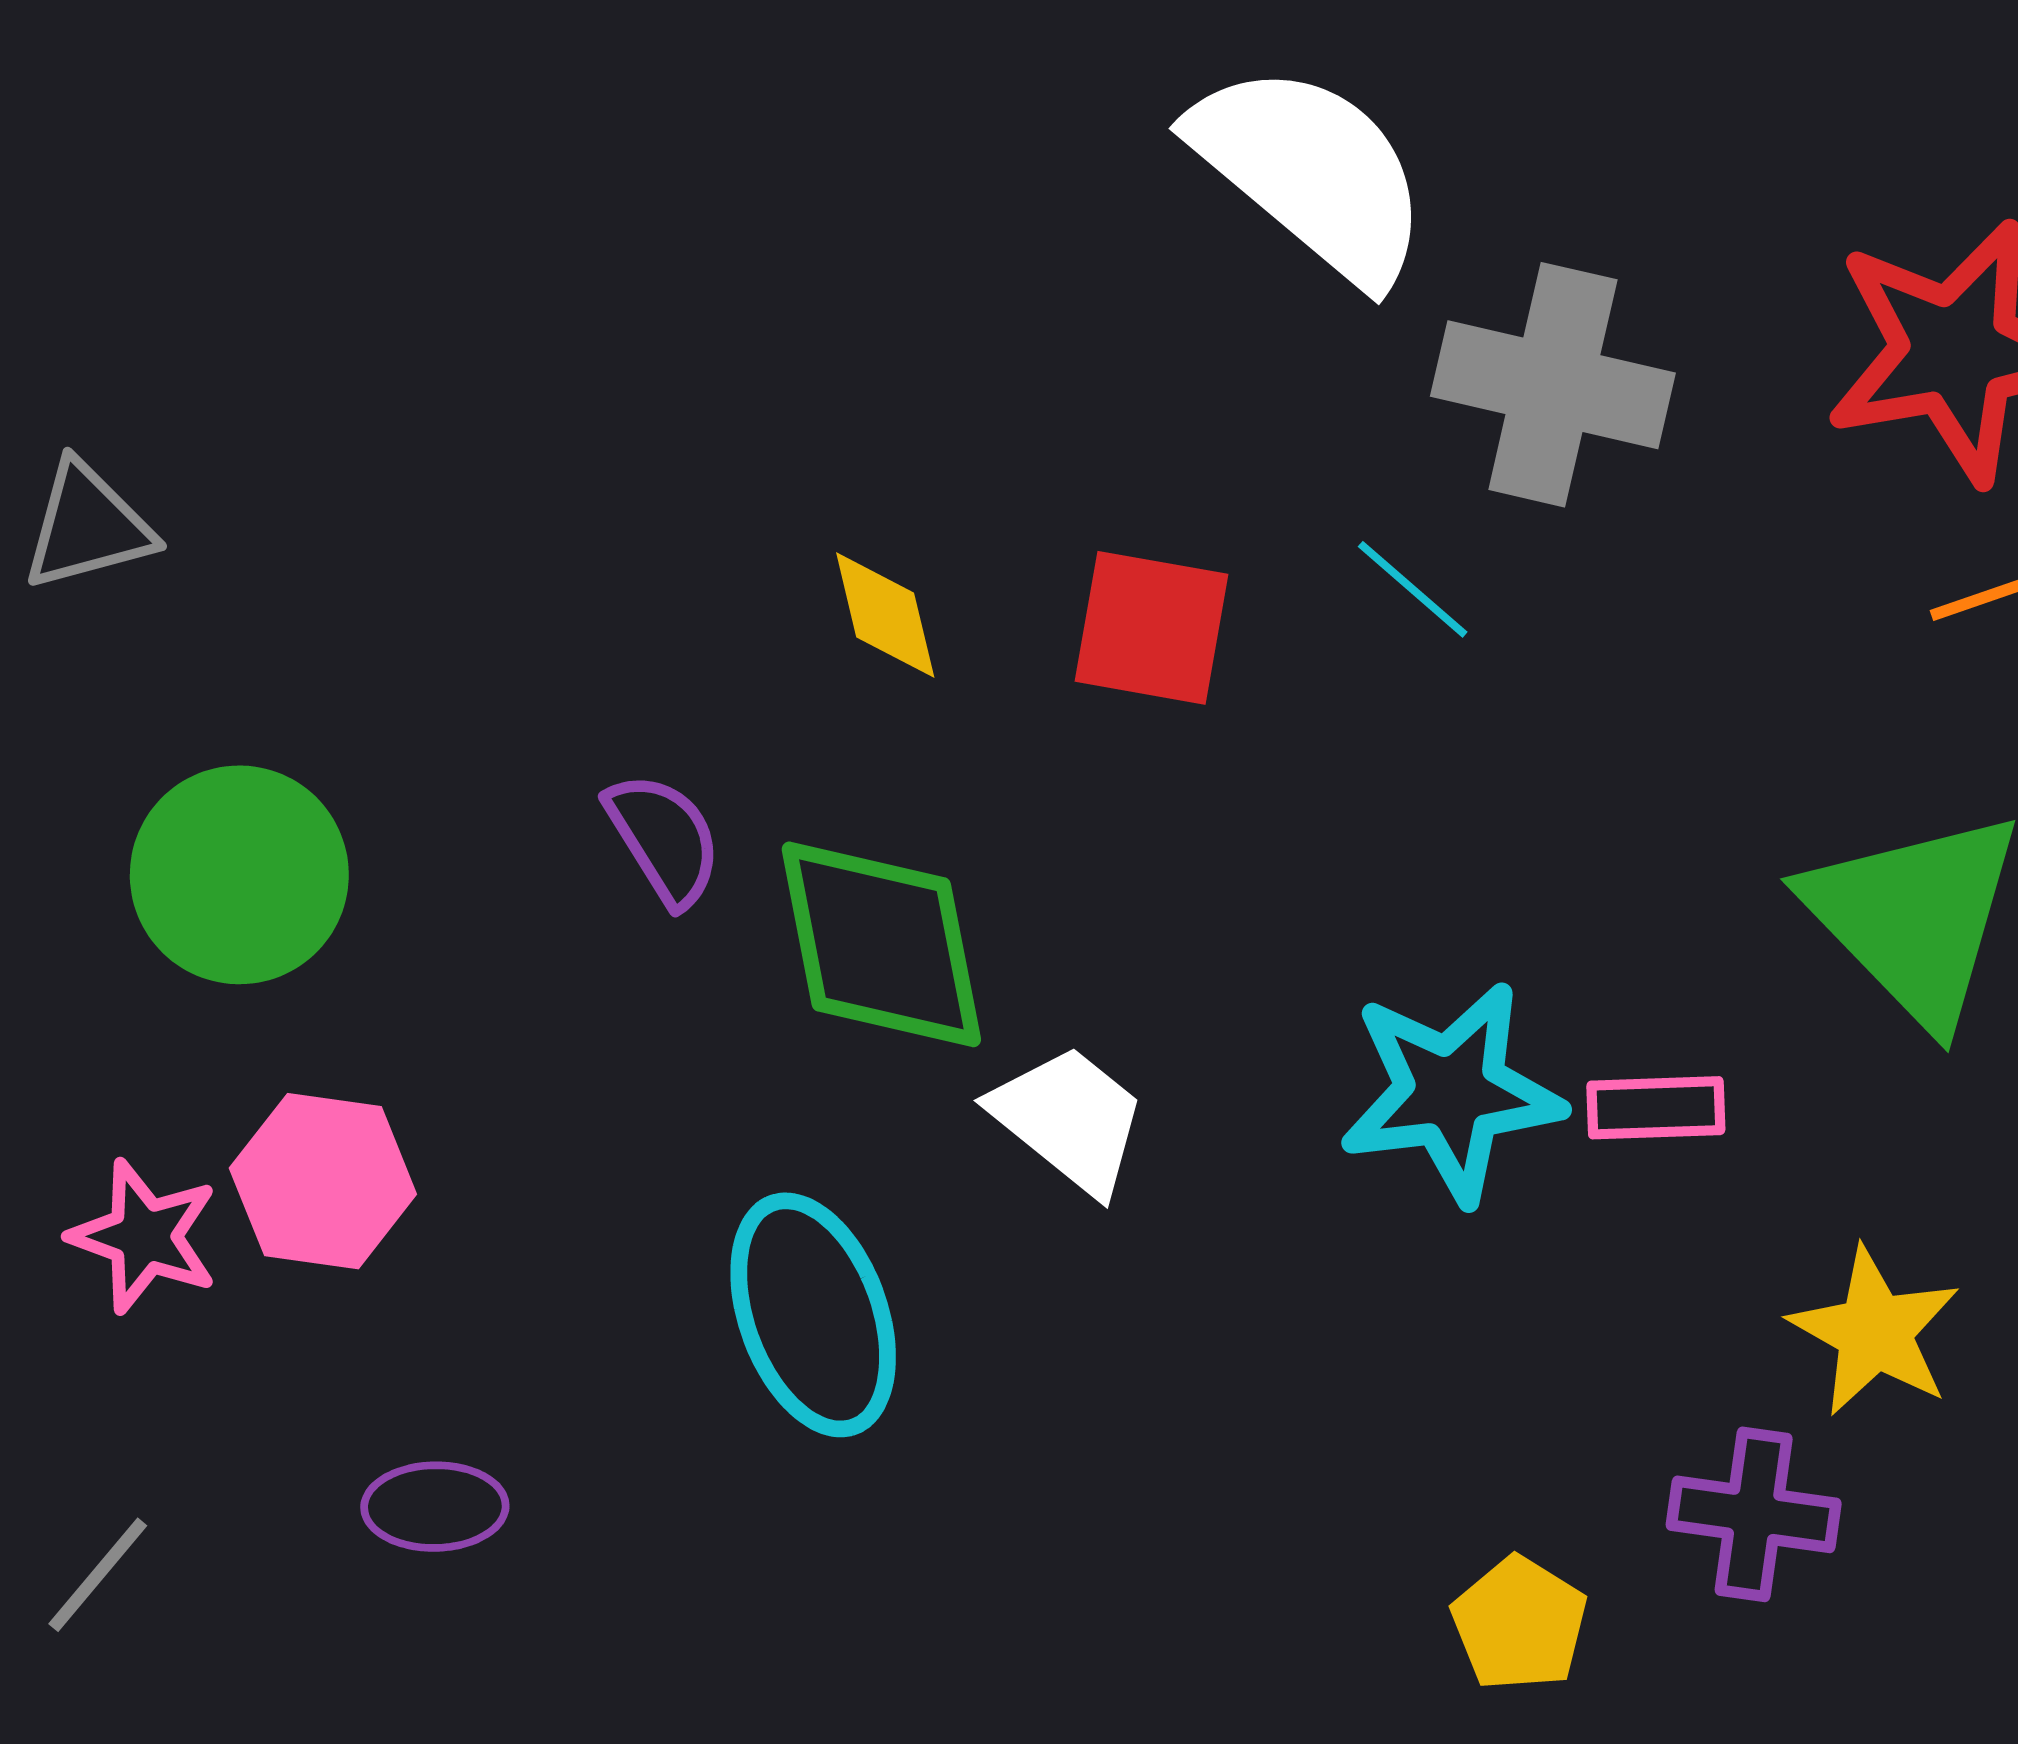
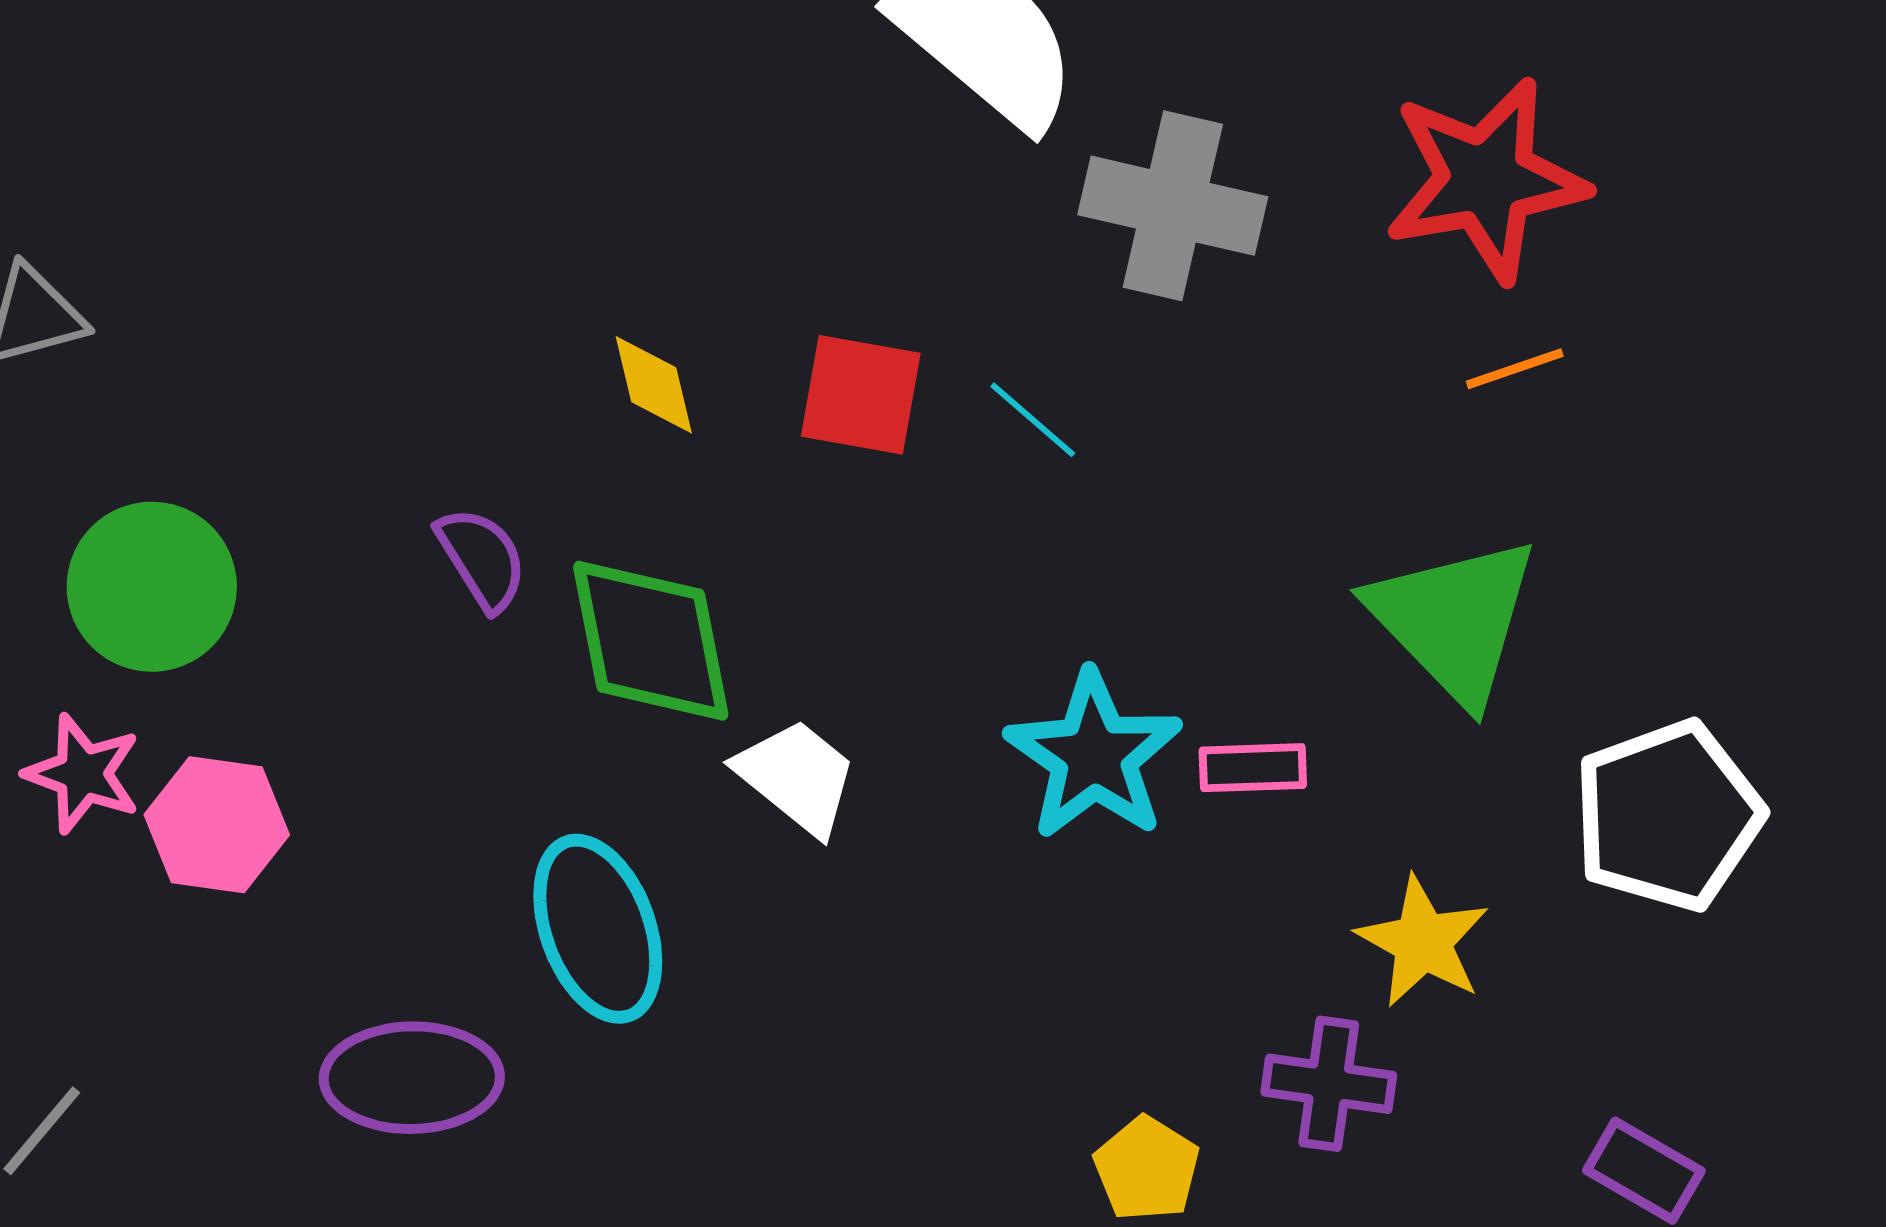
cyan line: (1413, 589) -> (1033, 420), moved
cyan star: (1451, 1092) -> (1094, 756), turned -30
pink star: (144, 1236) -> (83, 774), moved
purple ellipse: (435, 1507) -> (412, 1078), moved, size x1.6

